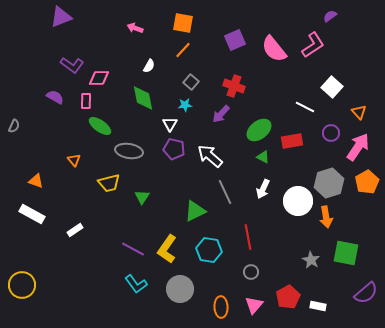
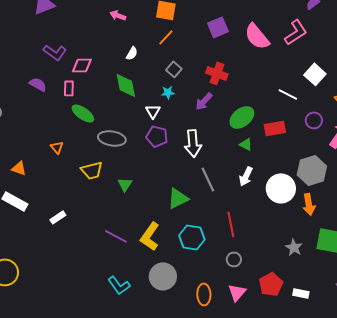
white arrow: (210, 156) -> (193, 143), turned -136
cyan L-shape: (136, 284) -> (119, 285), moved

